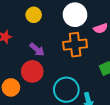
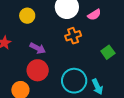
orange cross: (75, 45) -> (73, 36), size x0.7

